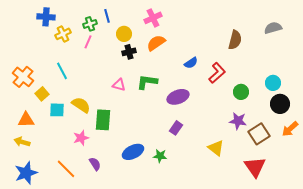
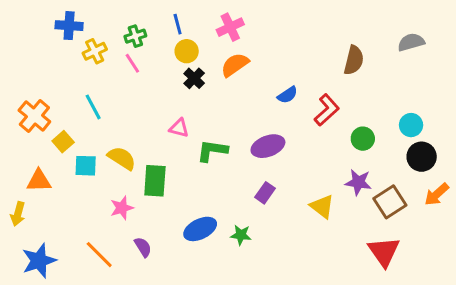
blue line: (107, 16) -> (178, 24), moved
pink line: (88, 42) -> (132, 63), turned -56
black cross: (129, 52) -> (194, 78), turned -32
green L-shape: (147, 82) -> (212, 151), moved
yellow arrow: (22, 142) -> (18, 214), moved, turned -91
yellow triangle: (216, 148) -> (322, 206), moved

